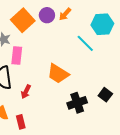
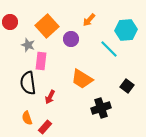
purple circle: (47, 15) -> (71, 39), moved
black square: (105, 95) -> (127, 86), moved
red rectangle: (21, 122) -> (45, 127), turned 56

